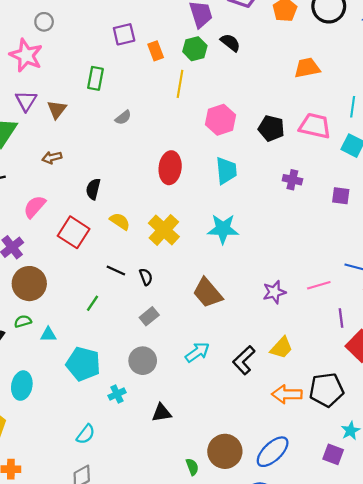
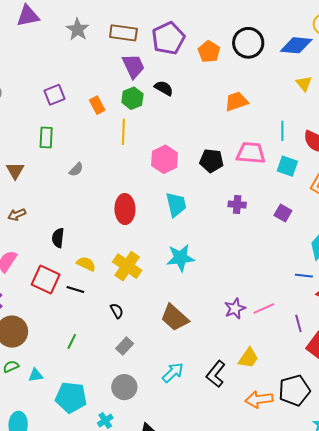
purple square: (124, 34) -> (54, 95), moved
purple square: (341, 196) -> (283, 213), turned 30
black line: (116, 271) -> (75, 289), moved
pink line: (319, 285) -> (264, 308), moved

